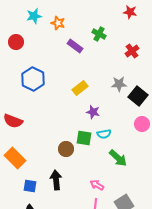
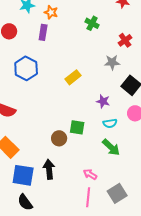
purple rectangle: (75, 46) -> (43, 32), moved, turned 63
gray star: (119, 84) -> (112, 62), moved
purple star: (93, 112) -> (103, 101), moved
cyan semicircle: (104, 134) -> (110, 123), moved
blue square: (30, 186) -> (23, 175), size x1.6

